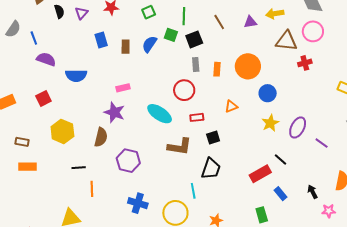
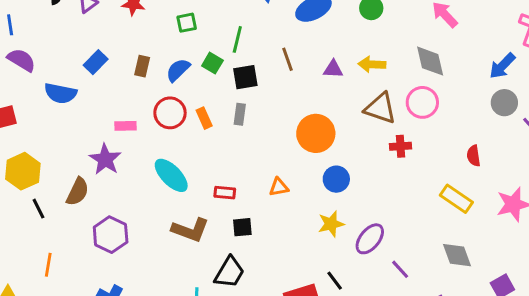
blue rectangle: (101, 40) -> (96, 62), moved, turned 49
orange rectangle: (217, 69) -> (204, 118), moved, turned -40
red circle: (184, 90) -> (170, 113), moved
black line: (79, 168) -> (39, 209), moved, turned 56

